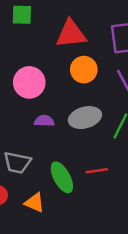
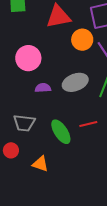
orange circle: (84, 70) -> (82, 40), moved
orange triangle: (35, 203) -> (40, 164), moved

